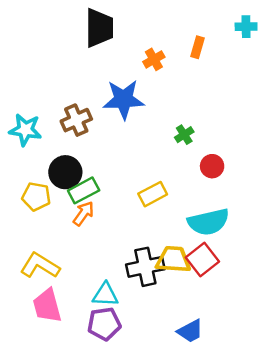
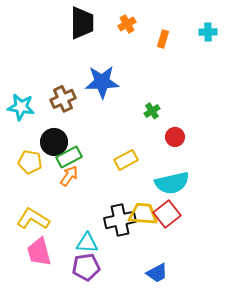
cyan cross: (246, 27) -> (208, 32), moved
orange cross: (154, 59) -> (127, 24), moved

